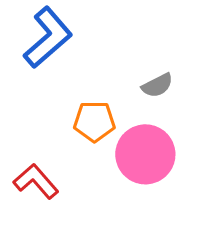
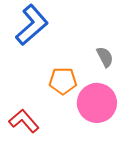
gray semicircle: (157, 85) -> (105, 57), turned -90

